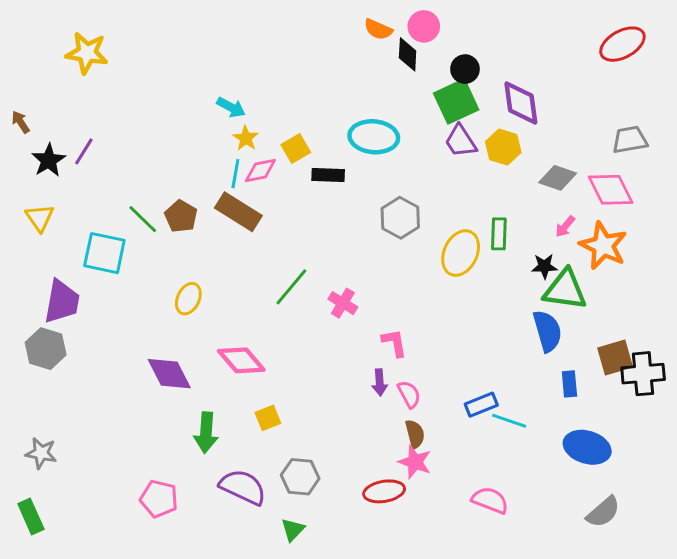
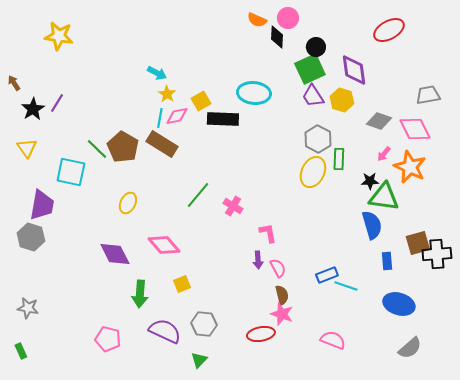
red ellipse: (622, 44) -> (389, 30), moved
black rectangle: (328, 175) -> (223, 119), size x1.4
brown pentagon: (181, 216) -> (123, 147), size x1.4
gray hexagon: (400, 218) -> (318, 139), moved
green rectangle: (31, 516) -> (21, 351), size x0.7

